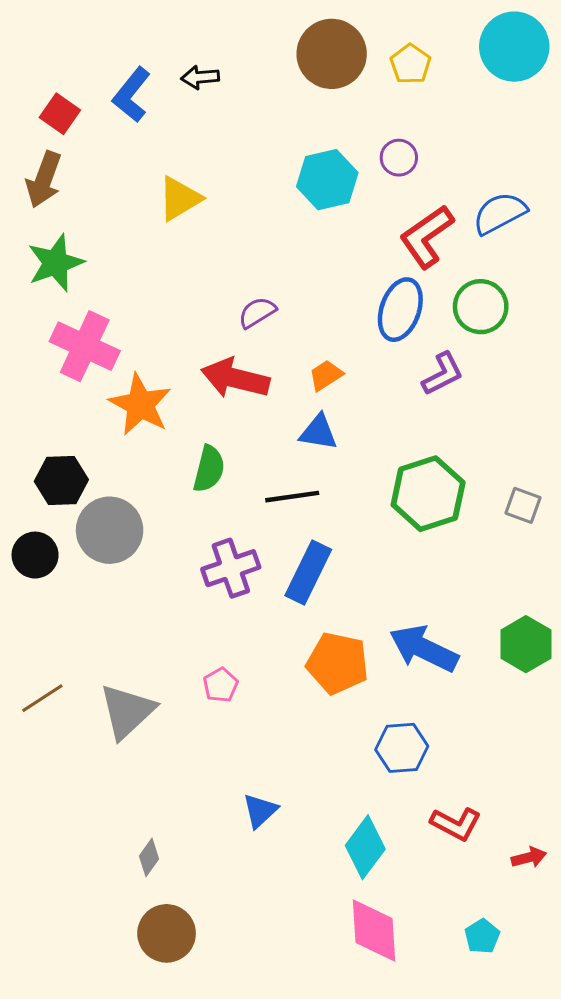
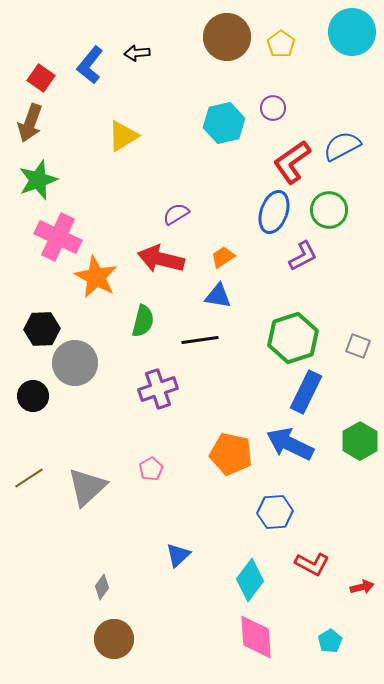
black circle: (35, 555) -> (33, 396), moved
blue rectangle: (308, 573) -> (306, 392), moved

